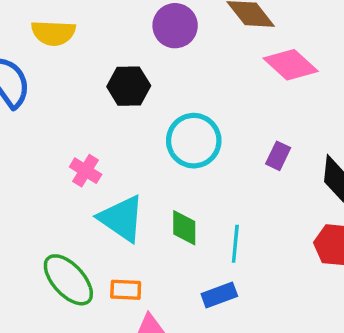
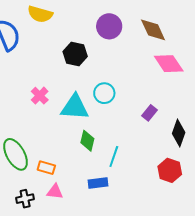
cyan circle: (194, 141) -> (104, 93), size x0.7
cyan triangle: (122, 218) -> (75, 107), moved, turned -44

